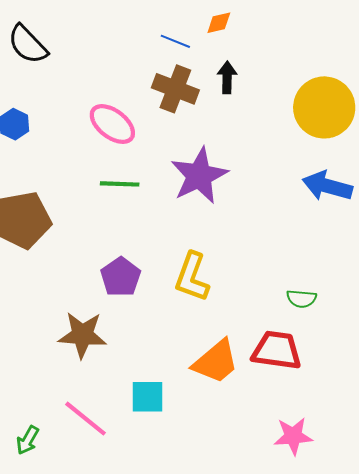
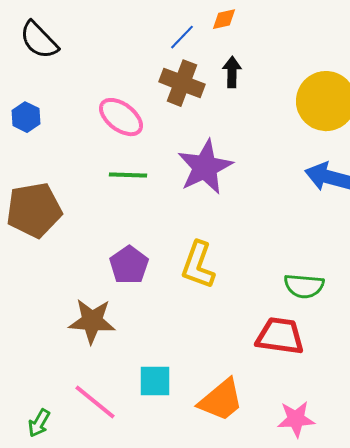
blue line: (175, 41) -> (182, 37), turned -68
green semicircle: (301, 299) -> (304, 286), size x1.4
orange trapezoid: (216, 362) -> (221, 400), moved

